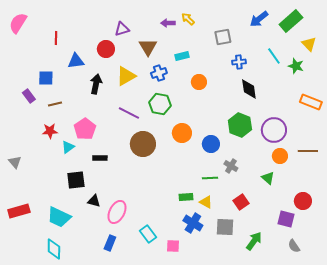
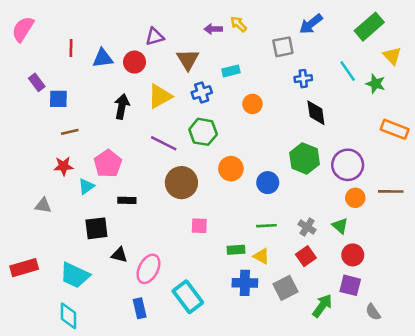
blue arrow: (259, 19) -> (311, 24), moved
blue triangle: (76, 61) -> (103, 58), moved
purple rectangle: (29, 96) -> (37, 82), moved
gray triangle: (15, 162) -> (43, 205), moved, turned -40
gray cross: (231, 166) -> (307, 227), moved
red circle: (303, 201) -> (353, 255), moved
purple square: (286, 219) -> (350, 285), moved
blue cross: (193, 223) -> (245, 283), turned -30
gray square: (225, 227) -> (285, 288), turned -30
cyan rectangle: (148, 234) -> (188, 297), size x1.4
blue rectangle: (110, 243) -> (140, 308), turned -35
pink square: (173, 246) -> (199, 226), moved

